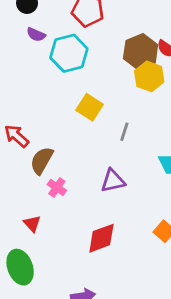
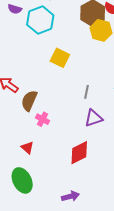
gray line: (124, 132) -> (87, 92), moved
purple triangle: (113, 181) -> (94, 118), moved

